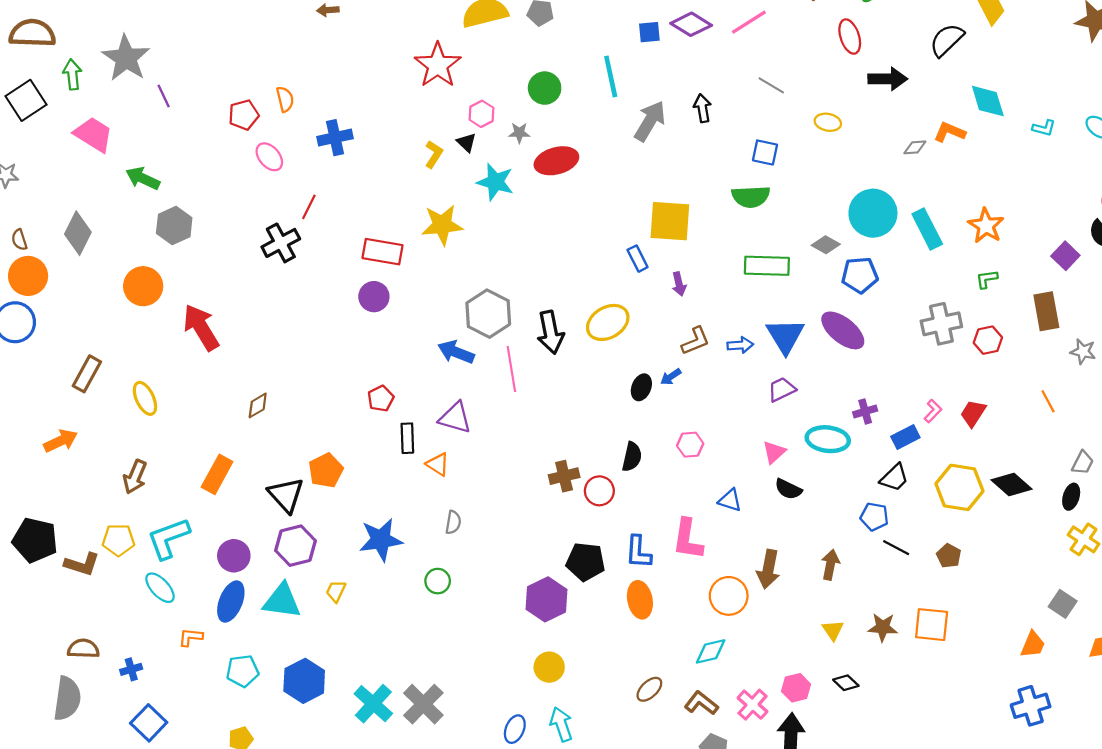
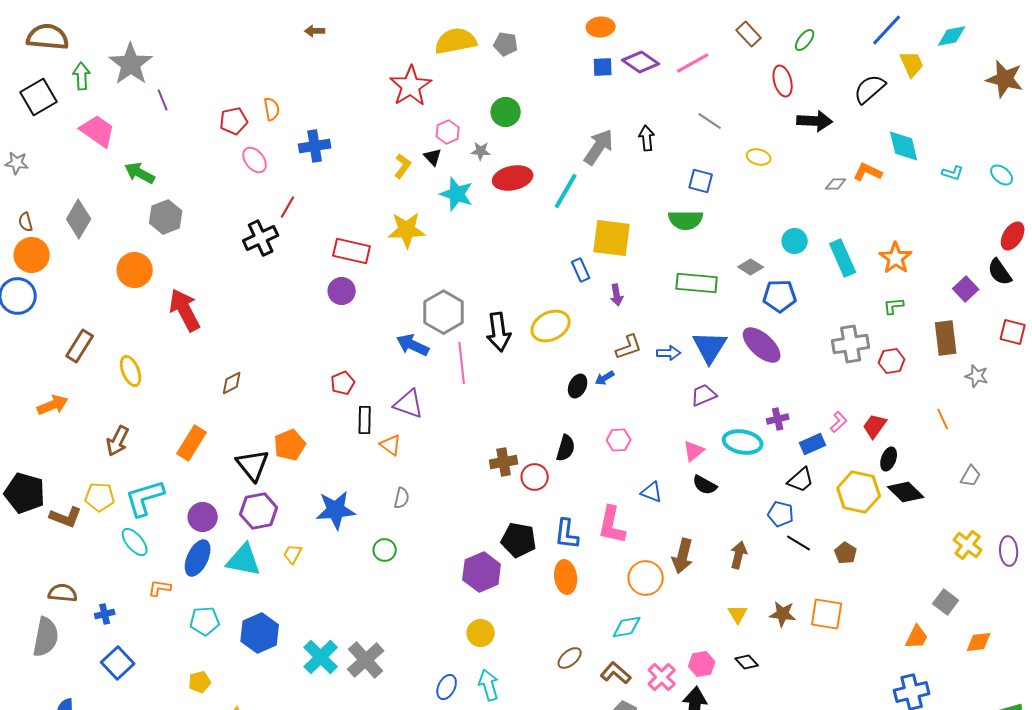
cyan line: (611, 77) -> (566, 191), moved, turned 39
cyan circle: (873, 213) -> (795, 241), size x0.6
black ellipse: (1071, 497) -> (889, 459), moved

